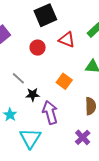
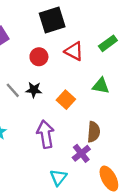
black star: (33, 95) -> (34, 90), moved
purple cross: (83, 137) -> (81, 153), moved
cyan triangle: (30, 138) -> (58, 177), moved, size x0.7

